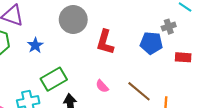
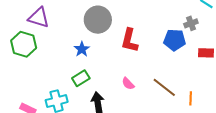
blue star: (35, 45) -> (82, 49), moved
green rectangle: (54, 79) -> (81, 78), size x0.7

